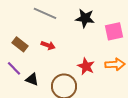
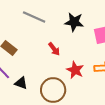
red arrow: (48, 45) -> (54, 49), moved, turned 32

